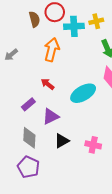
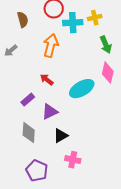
brown semicircle: (34, 19) -> (23, 20), moved
pink cross: (93, 145) -> (73, 160), moved
purple pentagon: (28, 167) -> (37, 171), moved

